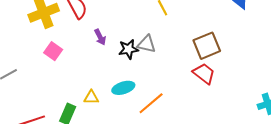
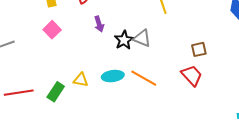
brown square: (207, 46) -> (199, 49), size x0.6
black star: (128, 49) -> (124, 40), turned -30
orange line: (151, 103) -> (144, 78), moved, turned 60

